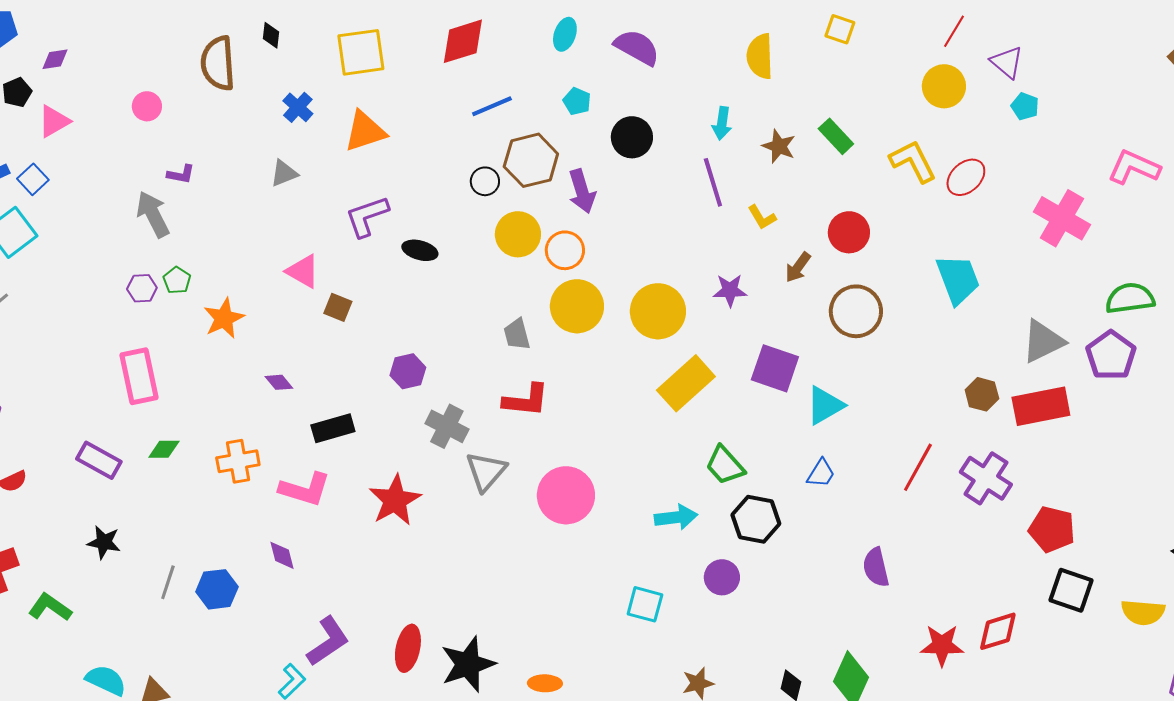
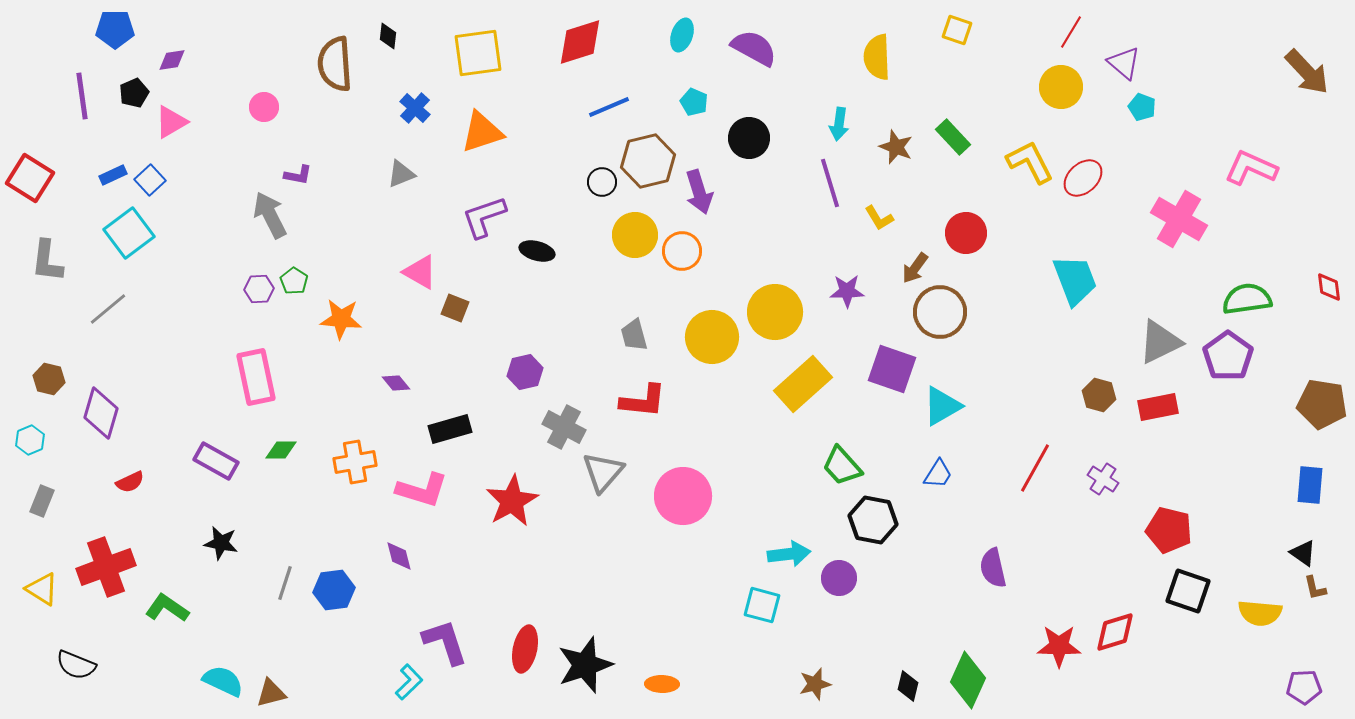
yellow circle: (577, 306) -> (712, 337), moved
brown circle: (856, 311) -> (940, 312), moved
orange star: (224, 318) -> (341, 319), turned 30
red rectangle: (1041, 406) -> (1158, 407), size x0.7
purple cross: (986, 478) -> (1103, 479), size x0.6
cyan arrow: (676, 517) -> (789, 554), moved
purple L-shape: (328, 641) -> (445, 642), turned -74

